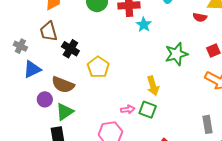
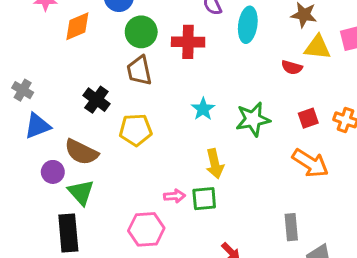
cyan star: (144, 25) -> (203, 109), moved
brown trapezoid: (49, 31) -> (139, 71), moved
yellow pentagon: (98, 67) -> (136, 130), turned 30
green square: (148, 110) -> (204, 199), turned -30
green triangle: (65, 112) -> (81, 192), turned -42

